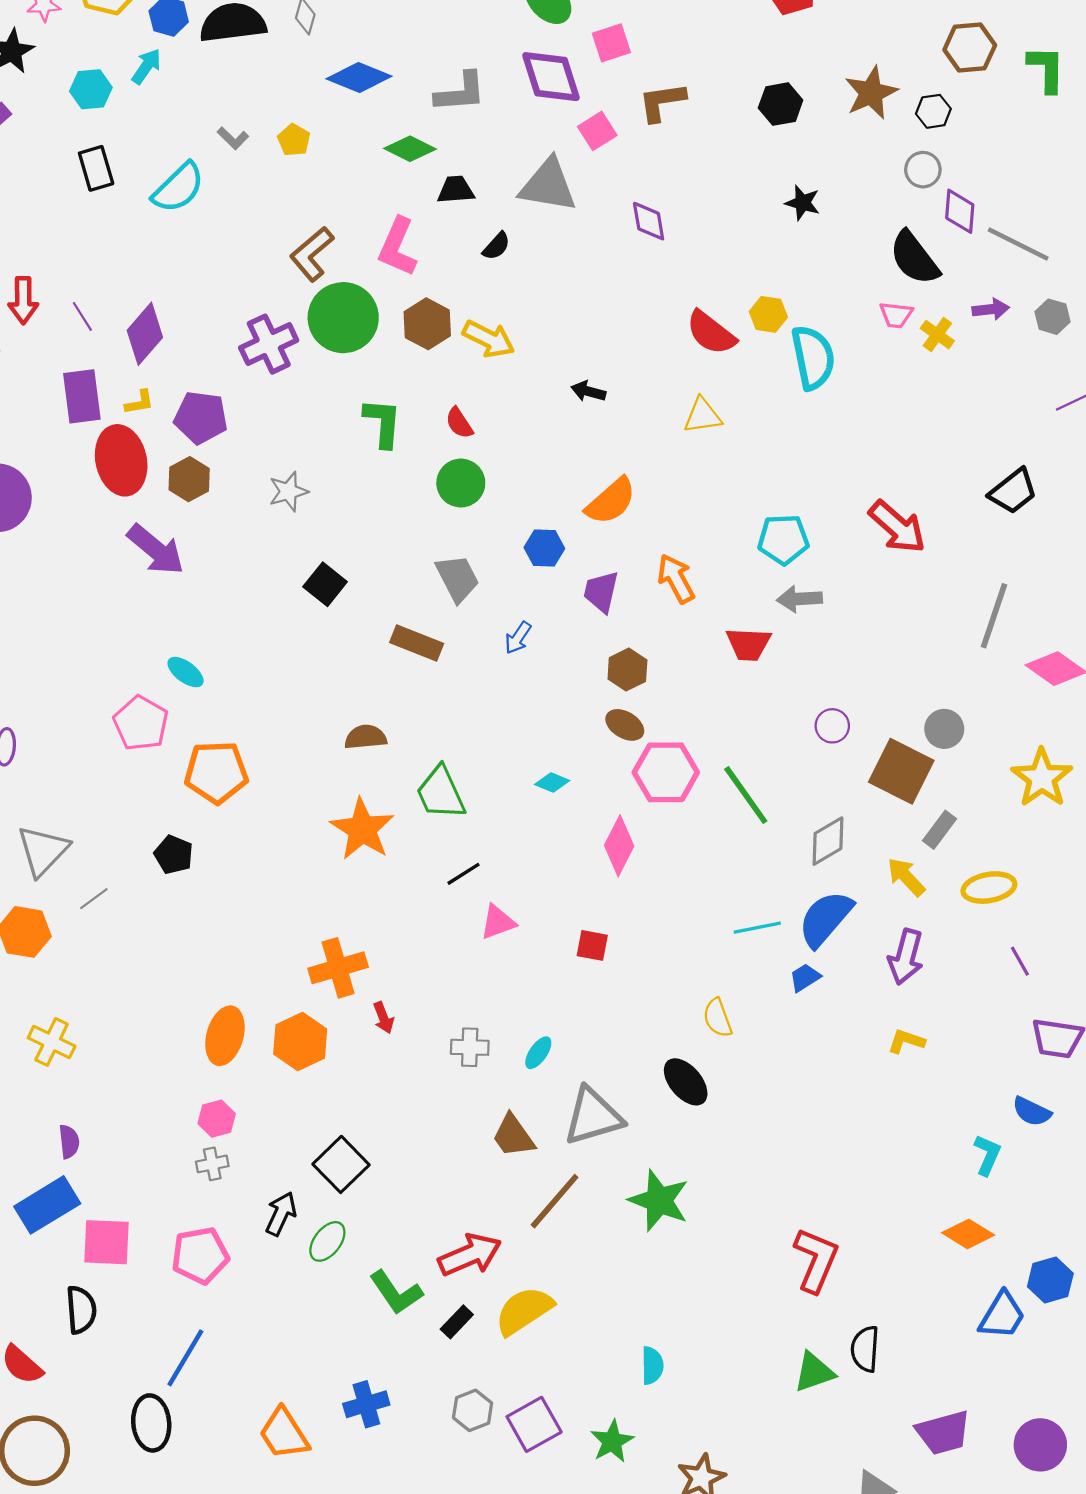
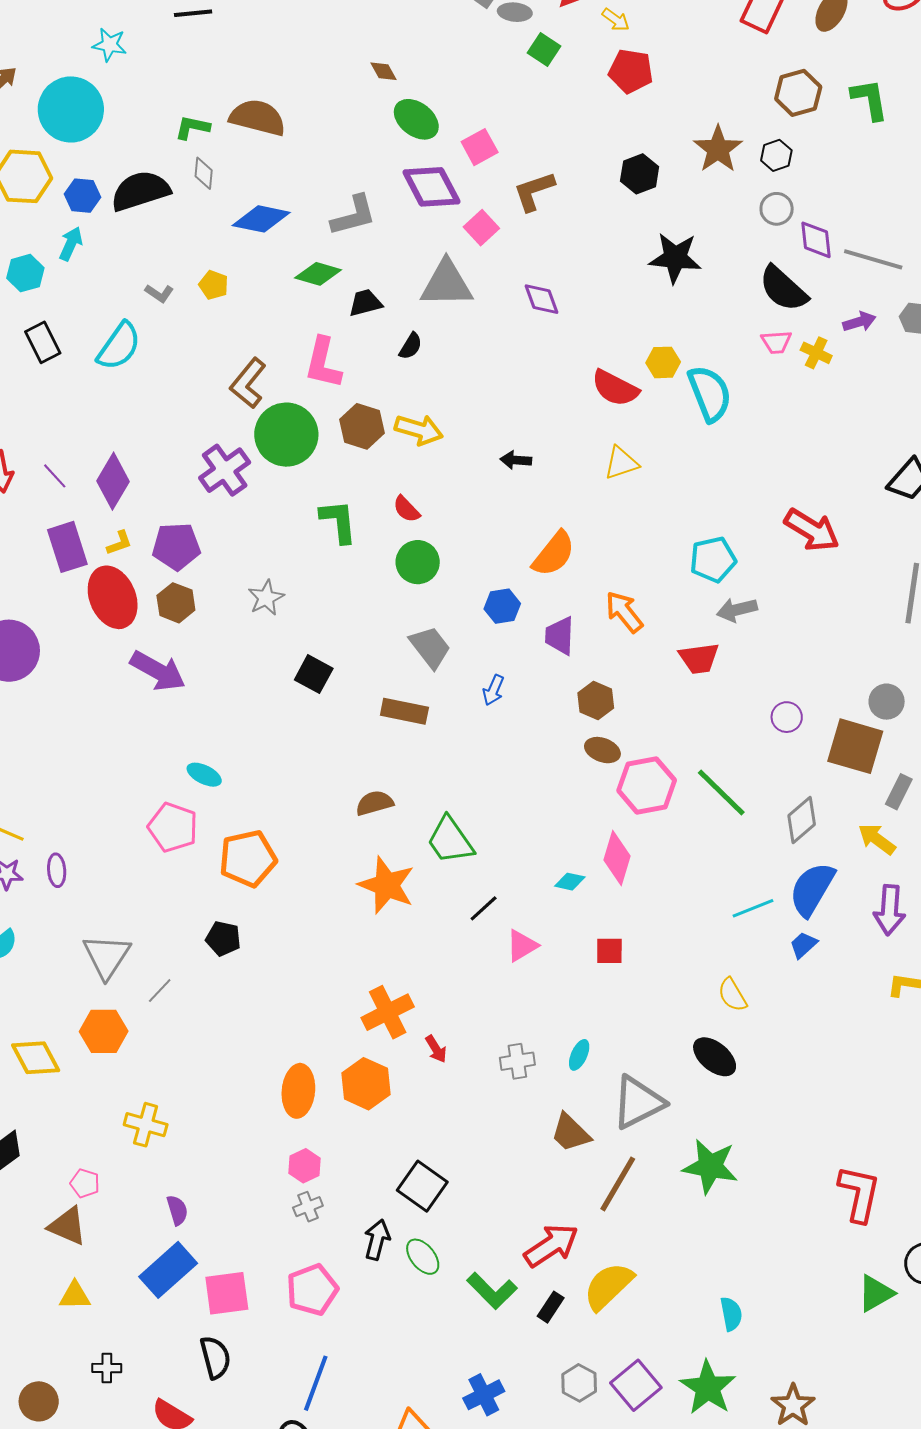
black star: (803, 203) -> (675, 258), size x1.6
cyan diamond: (552, 783) -> (570, 882), moved
green ellipse: (327, 1241) -> (423, 1257), turned -66
green star: (612, 1441) -> (708, 1388), size x1.4

